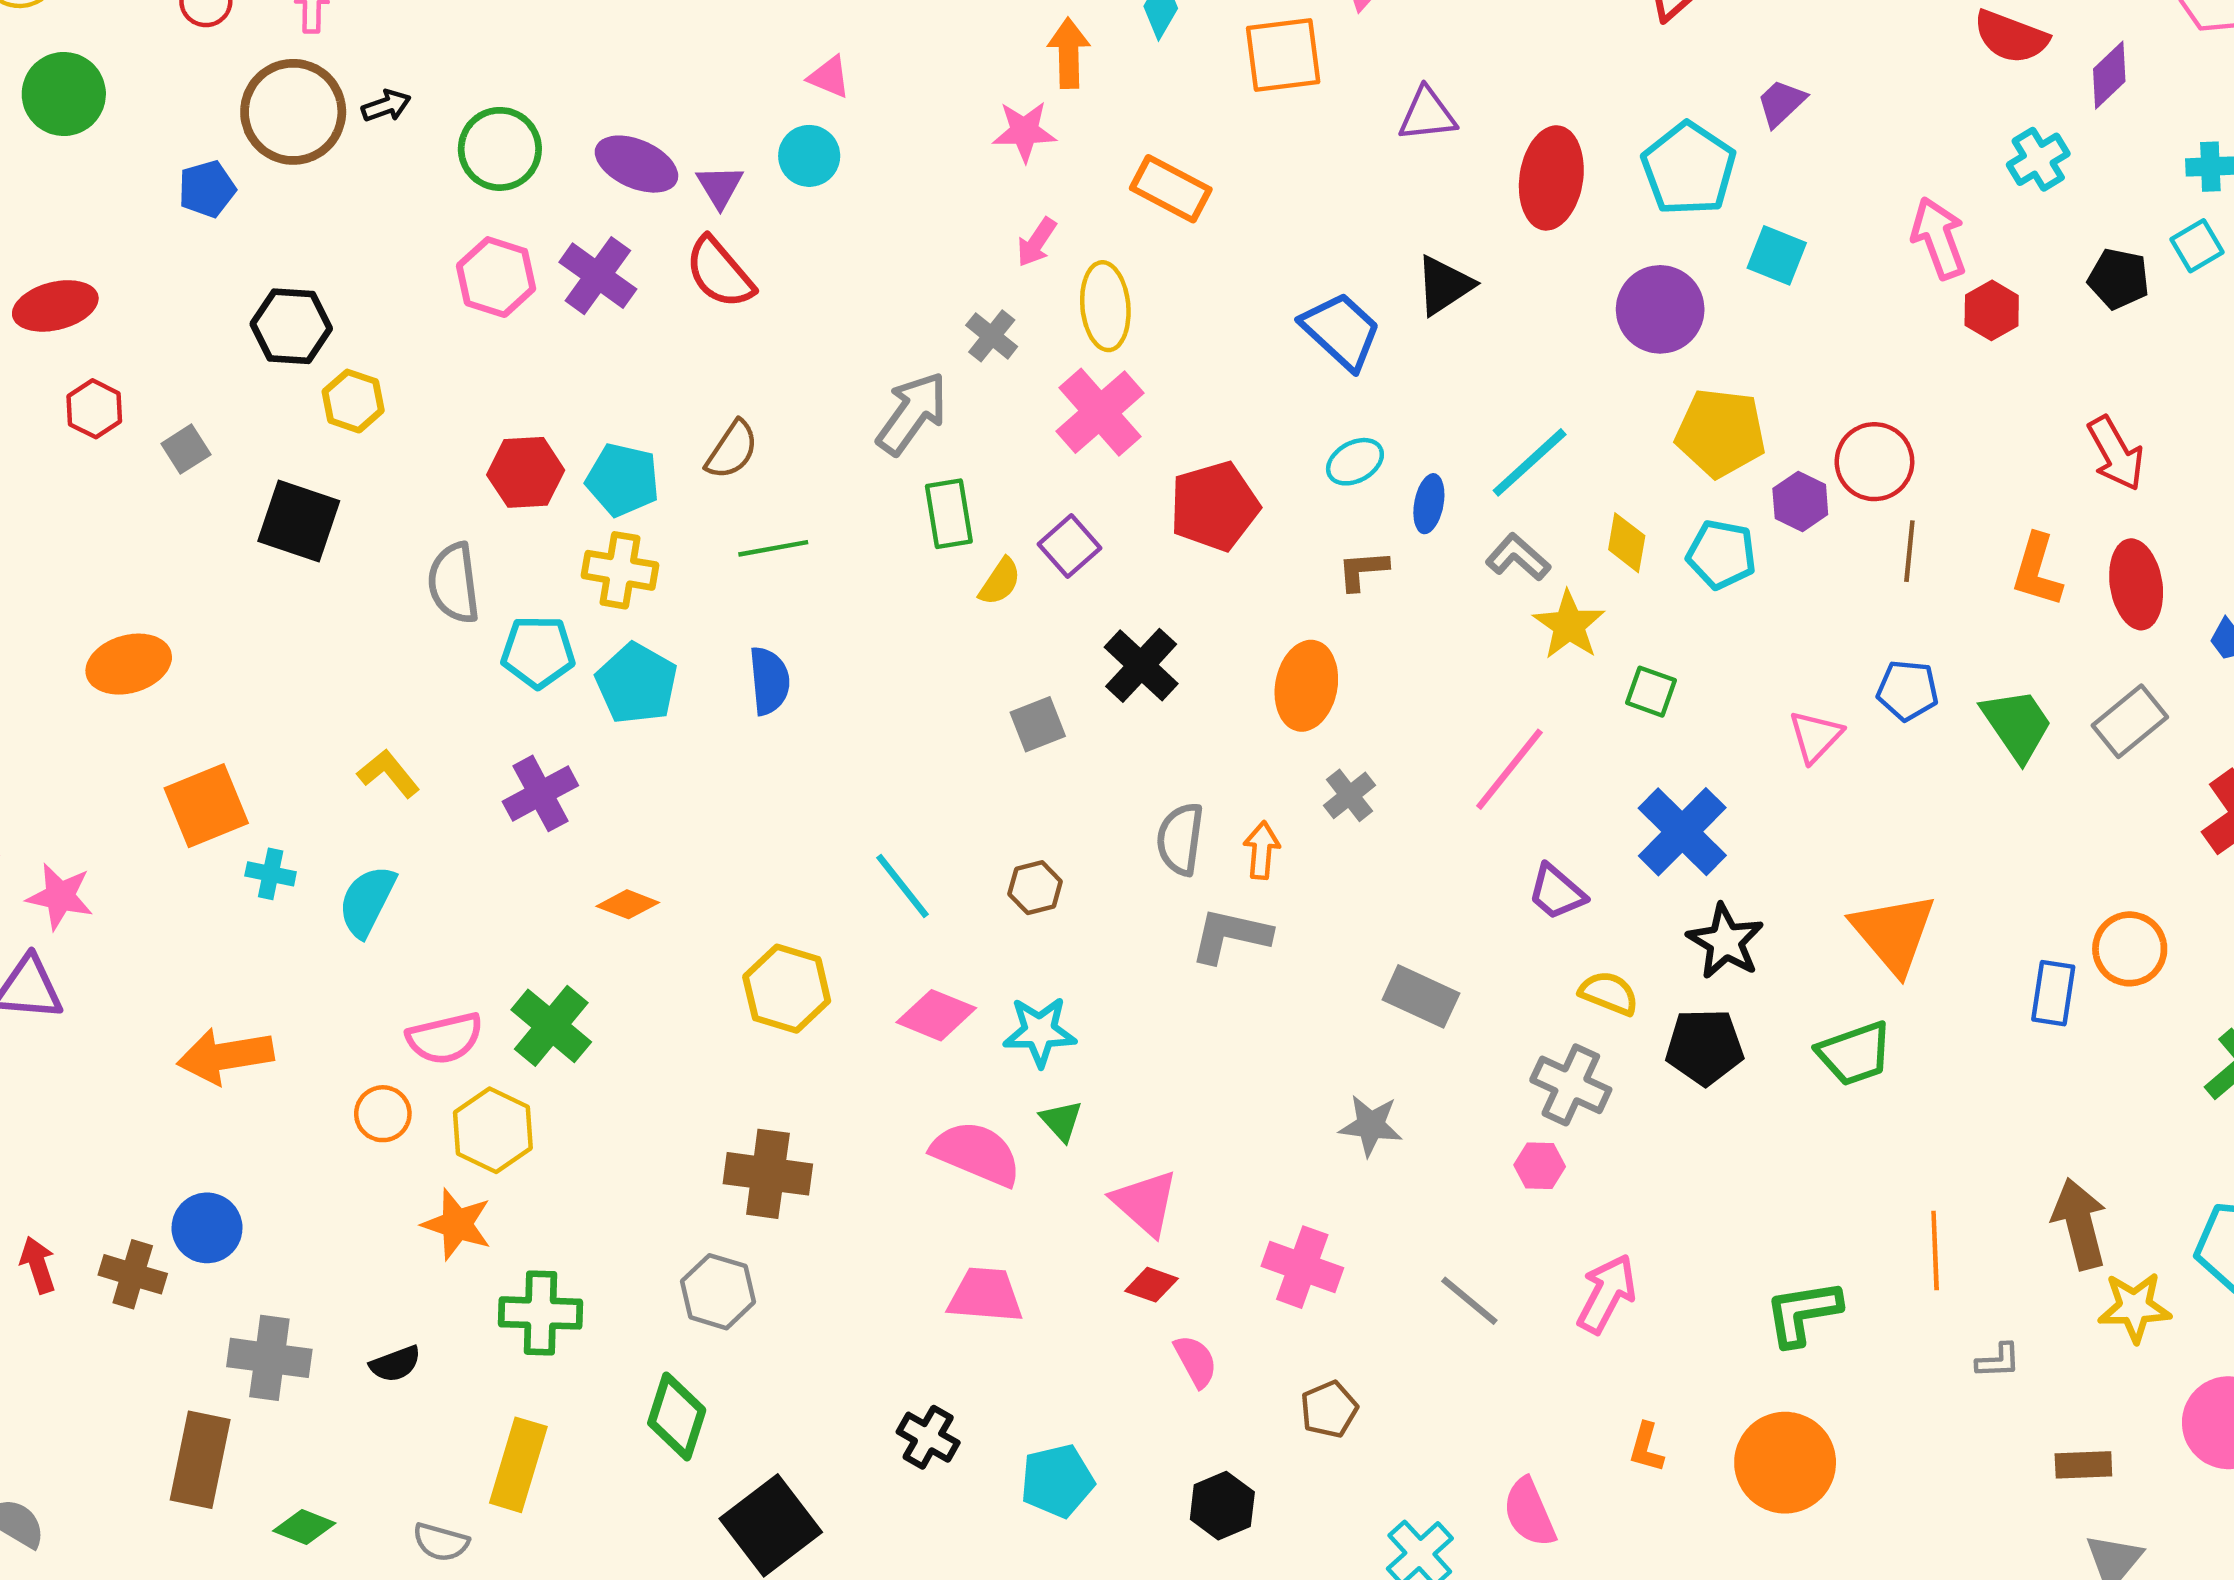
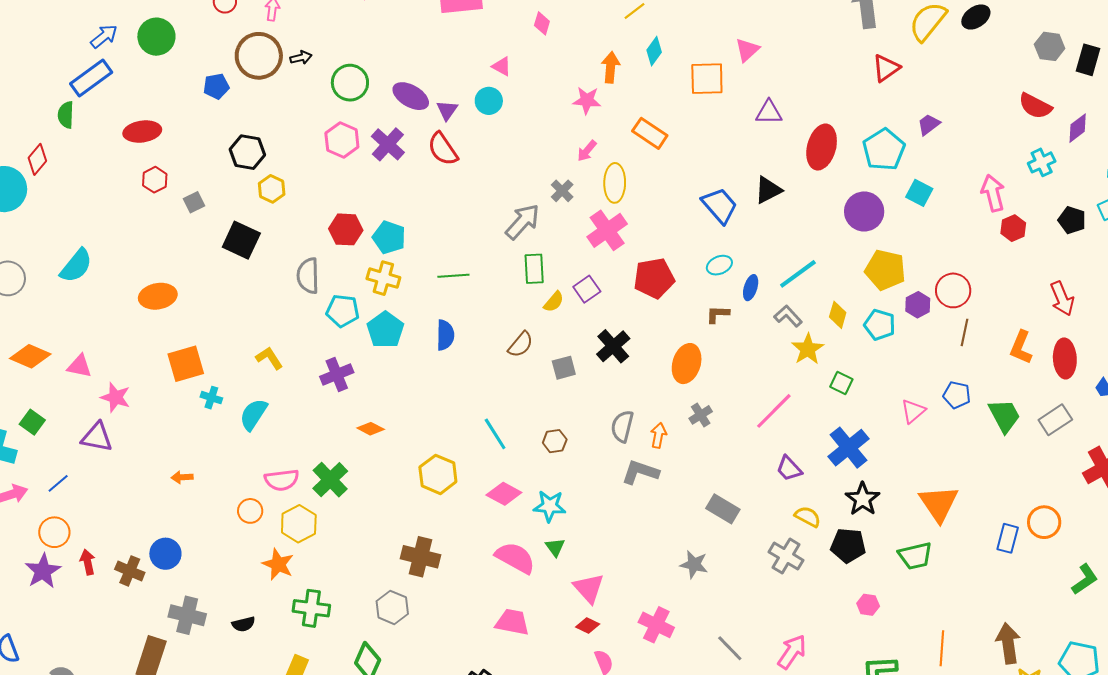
brown semicircle: (732, 450) -> (521, 345), moved
orange arrow: (225, 1056) -> (182, 477), size x0.5
pink hexagon: (1540, 1166) -> (868, 605), moved

